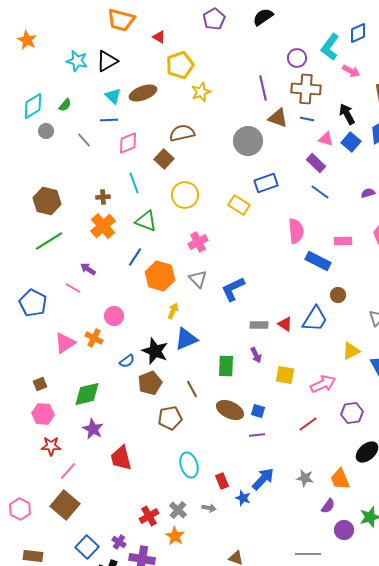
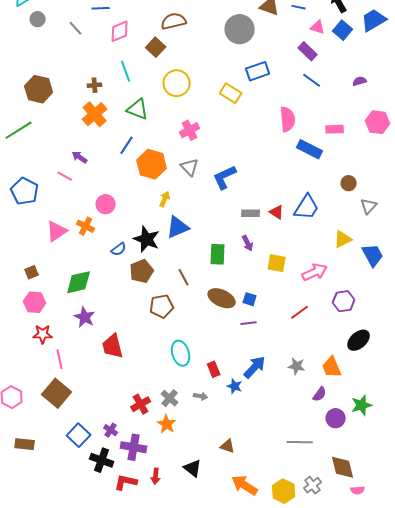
green line: (49, 241) -> (19, 130), moved
brown circle: (338, 295) -> (349, 183), moved
pink line: (68, 471) -> (60, 359), turned -54

